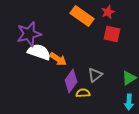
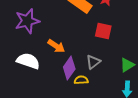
red square: (112, 34) -> (103, 31), moved
white semicircle: (39, 52) -> (28, 61), moved

